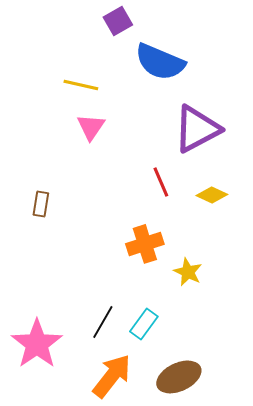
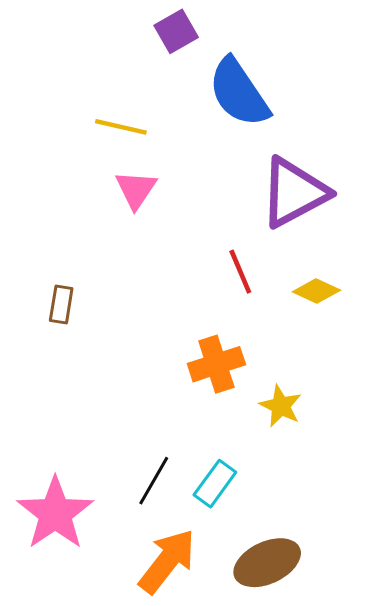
blue semicircle: (160, 62) -> (239, 93), turned 33

